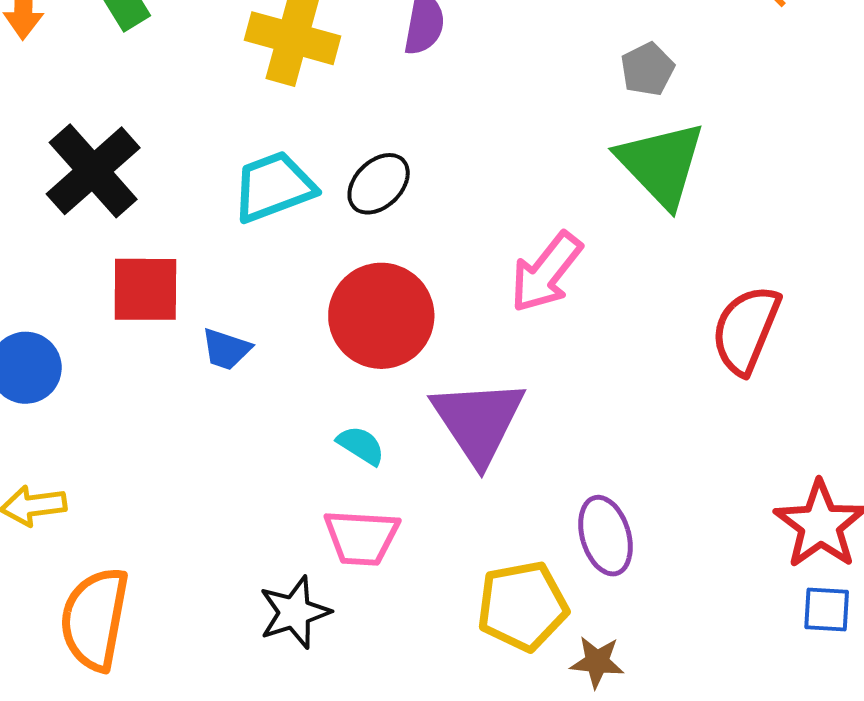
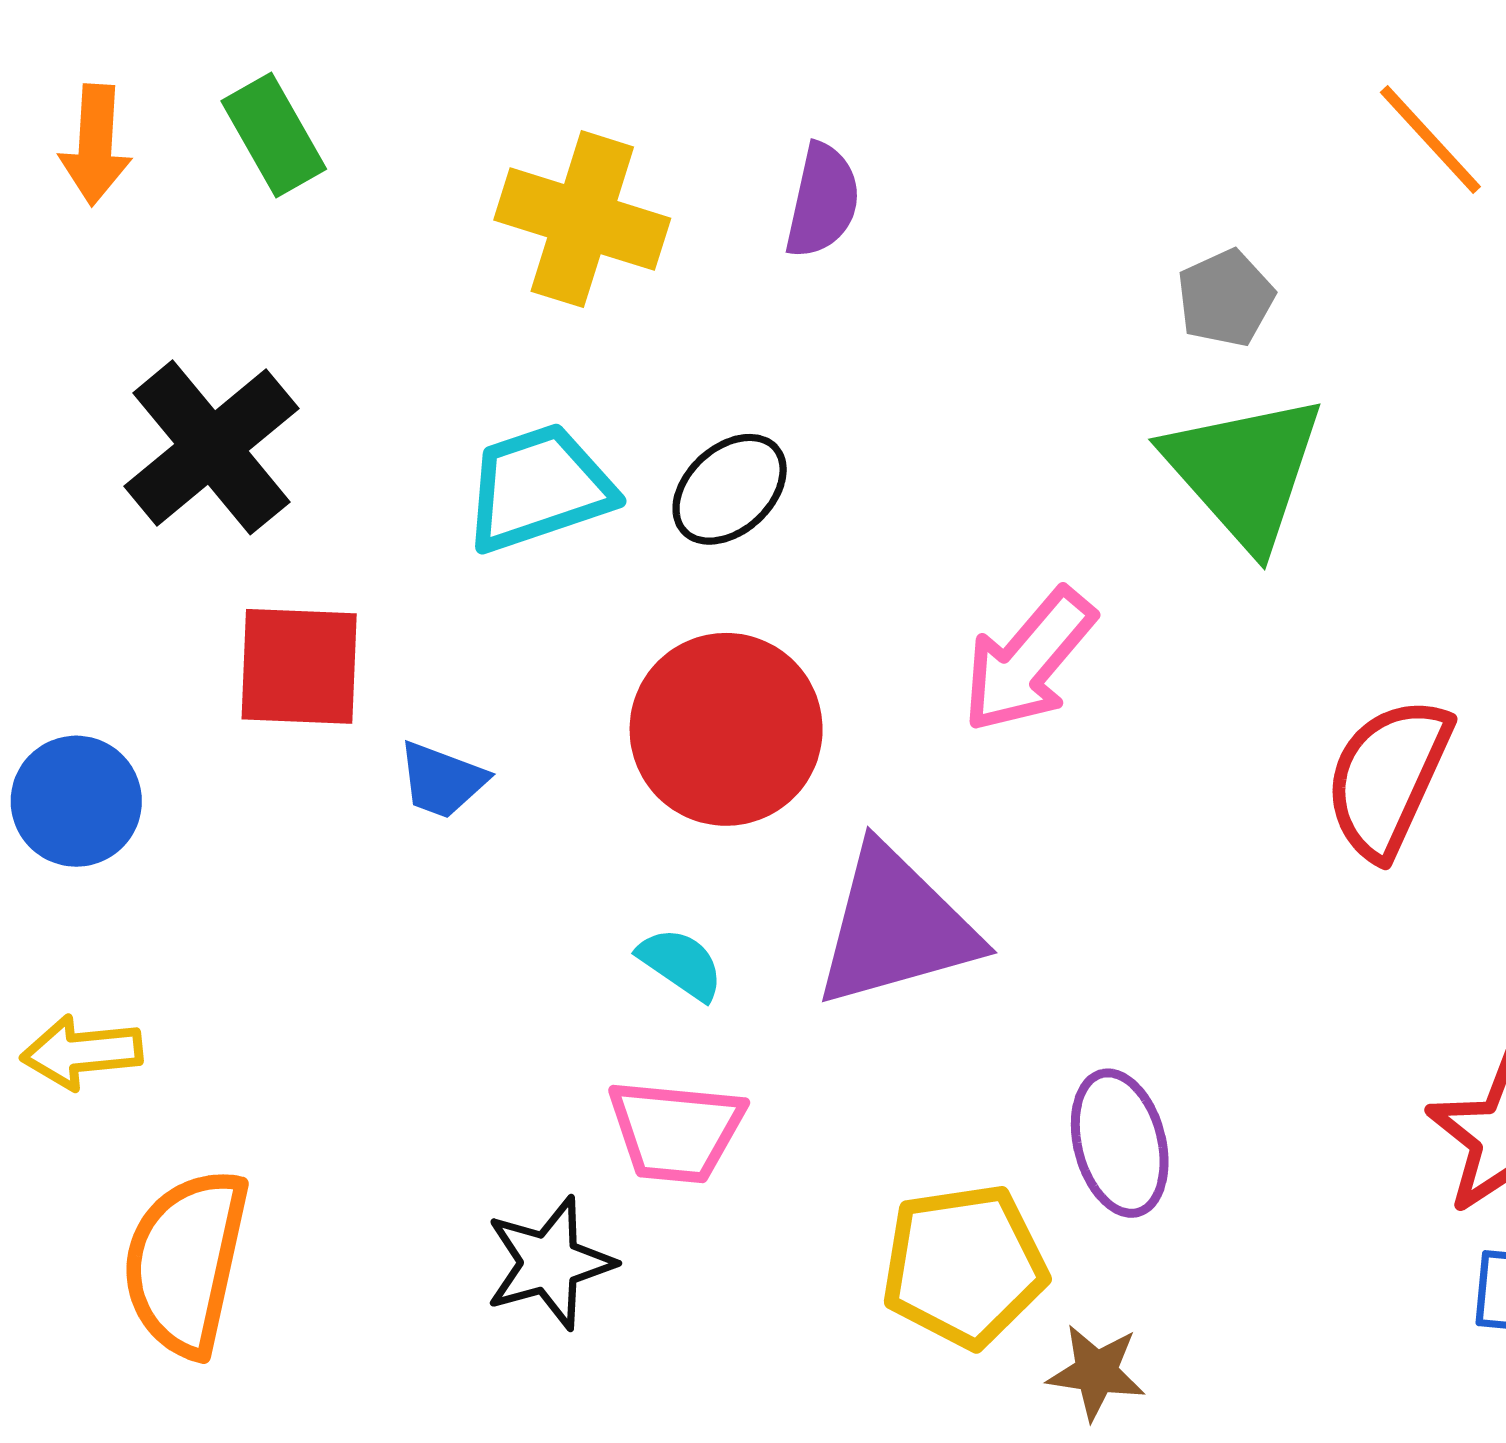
purple triangle: (478, 421) -> (896, 927), turned 46

